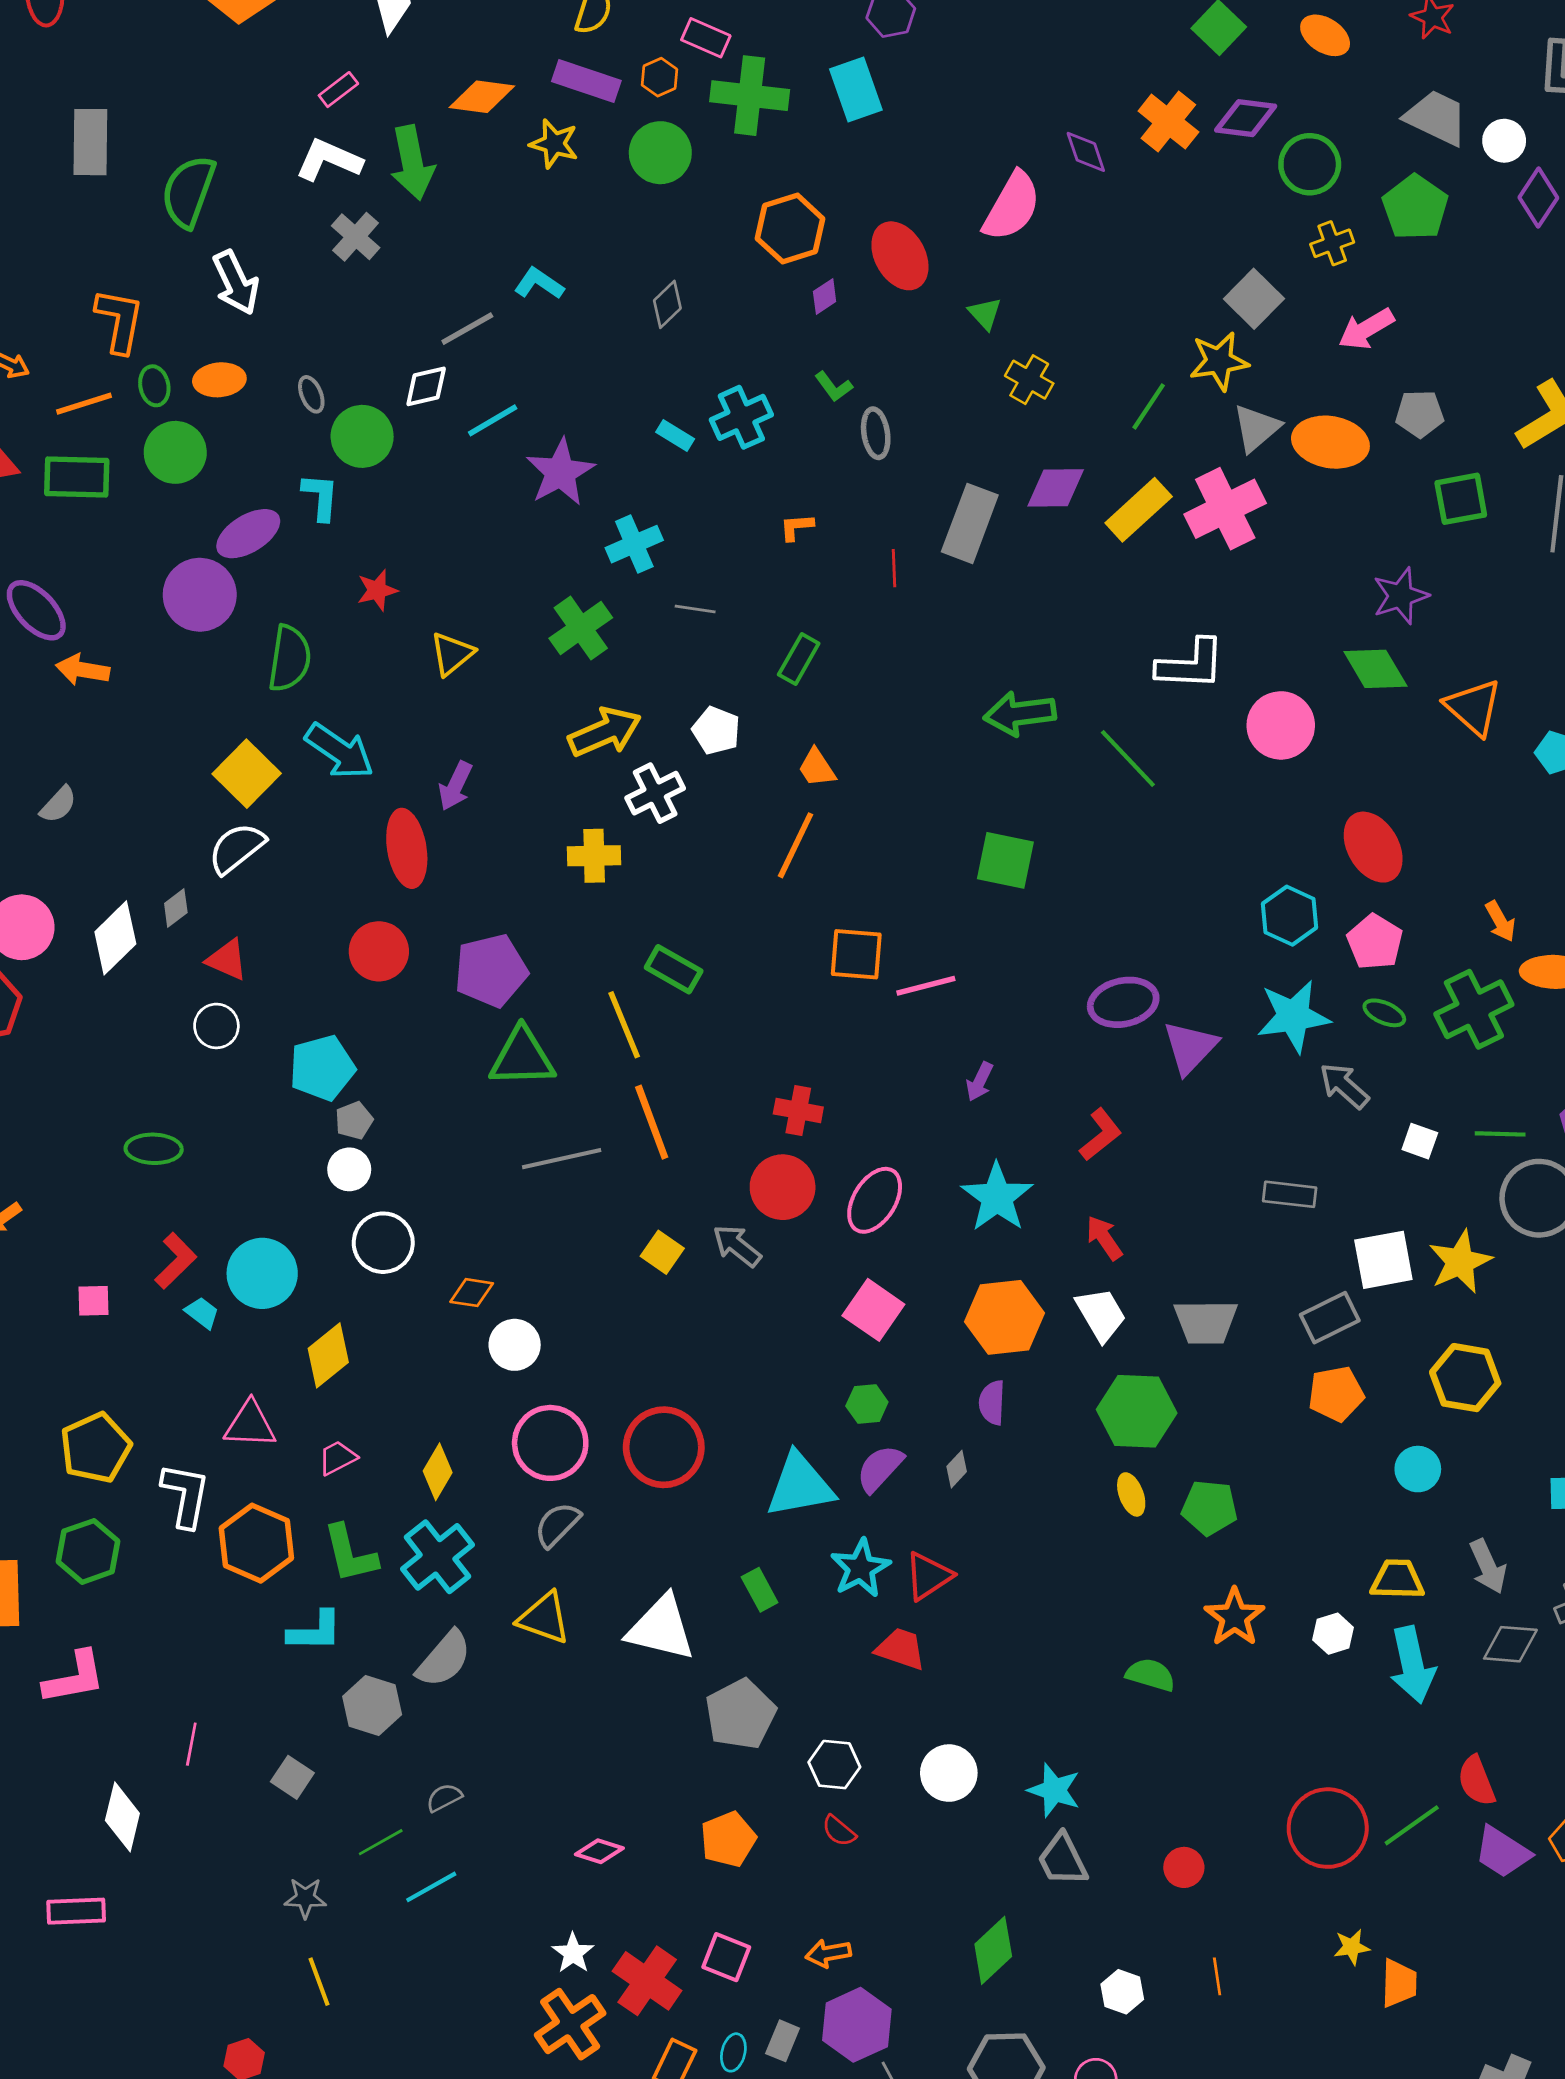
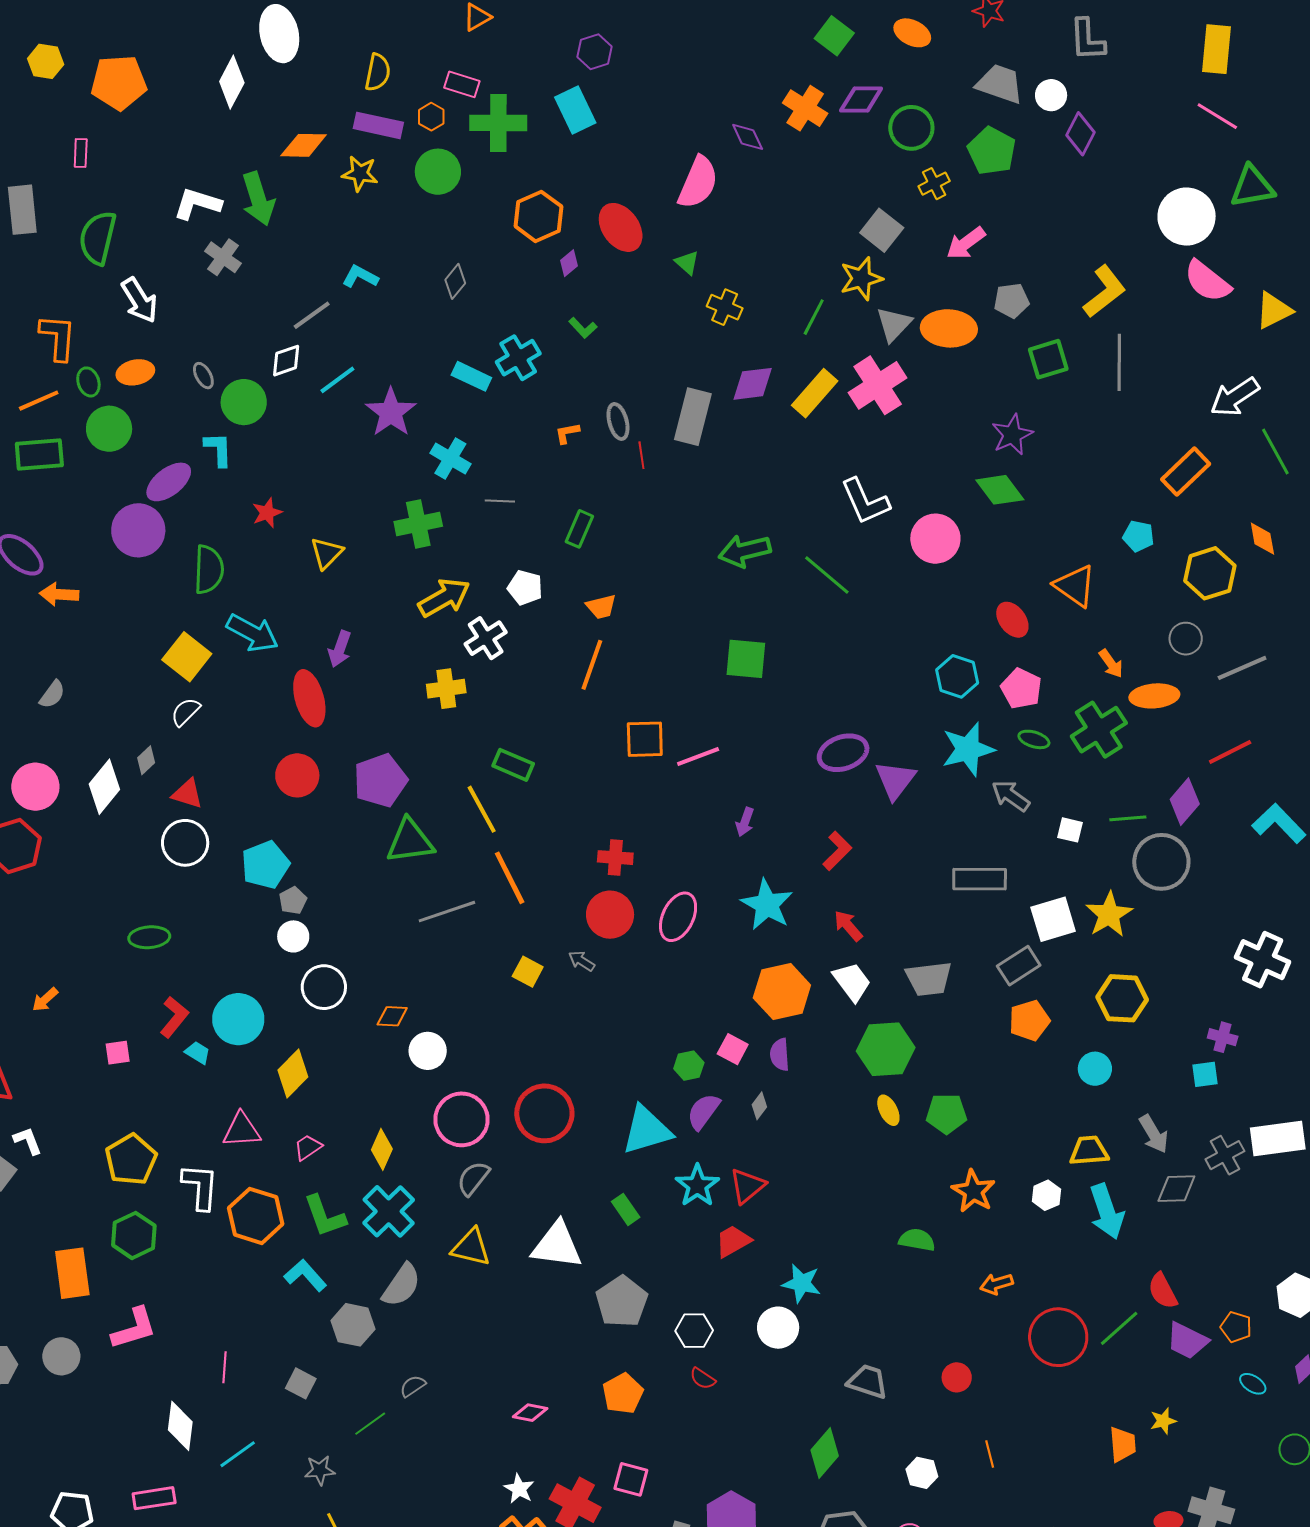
pink rectangle: (338, 90) -> (81, 153), moved, turned -44
gray ellipse: (876, 433) -> (618, 421), moved
cyan rectangle: (675, 435) -> (471, 376), size x1.4
cyan cross: (634, 544) -> (450, 459), turned -30
green cross: (581, 628) -> (418, 524), turned 30
white L-shape: (1191, 664) -> (865, 501), turned 70
orange triangle: (1473, 707) -> (1075, 586), moved
orange trapezoid: (817, 768) -> (601, 607), turned -64
red ellipse: (1373, 847) -> (1012, 620), size x0.7
white semicircle: (237, 848) -> (185, 712), size x0.7
white circle: (216, 1026) -> (185, 843), size x1.4
gray rectangle: (1290, 1194) -> (980, 879), size x1.4
gray arrow: (737, 1246) -> (582, 961), size x0.7
pink square: (873, 1310) -> (733, 1049), moved, size x0.7
cyan L-shape: (315, 1631) -> (305, 1275), turned -126
red trapezoid: (901, 1649) -> (733, 1241), turned -42
cyan star: (1054, 1790) -> (802, 1283), moved
gray trapezoid: (1062, 1860) -> (868, 1381), turned 141
cyan line: (431, 1887) -> (238, 1454), moved
yellow star: (1352, 1947) -> (1163, 1421), moved
orange arrow: (828, 1953) -> (997, 1284), moved

